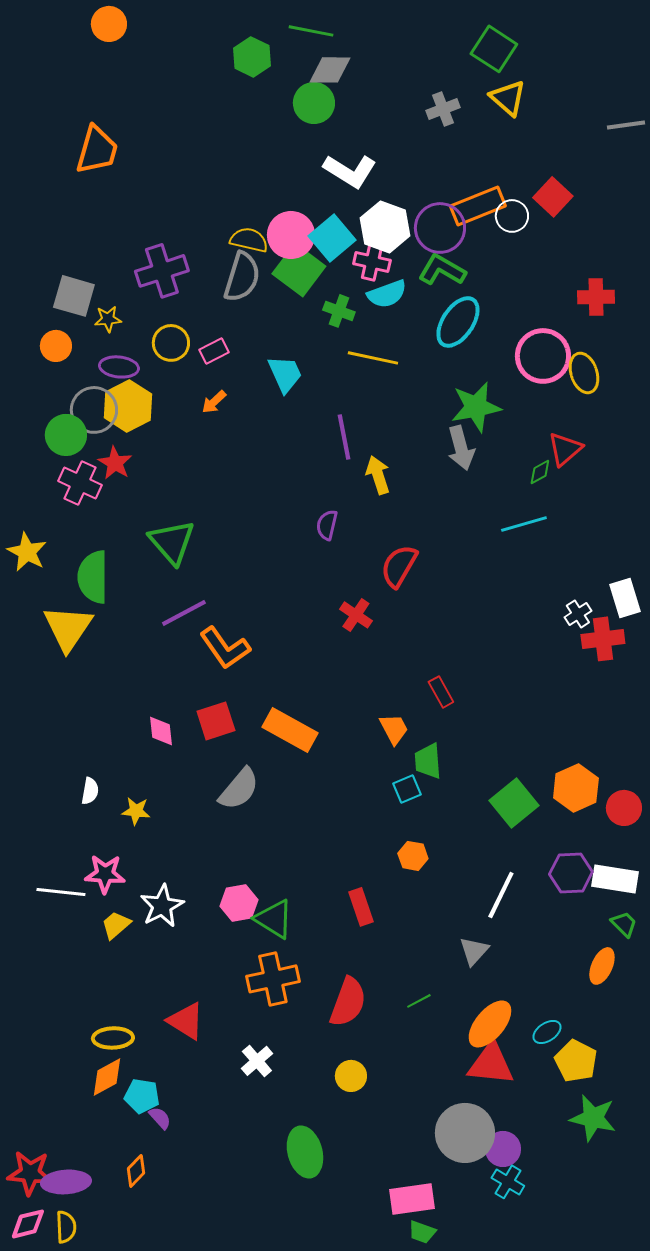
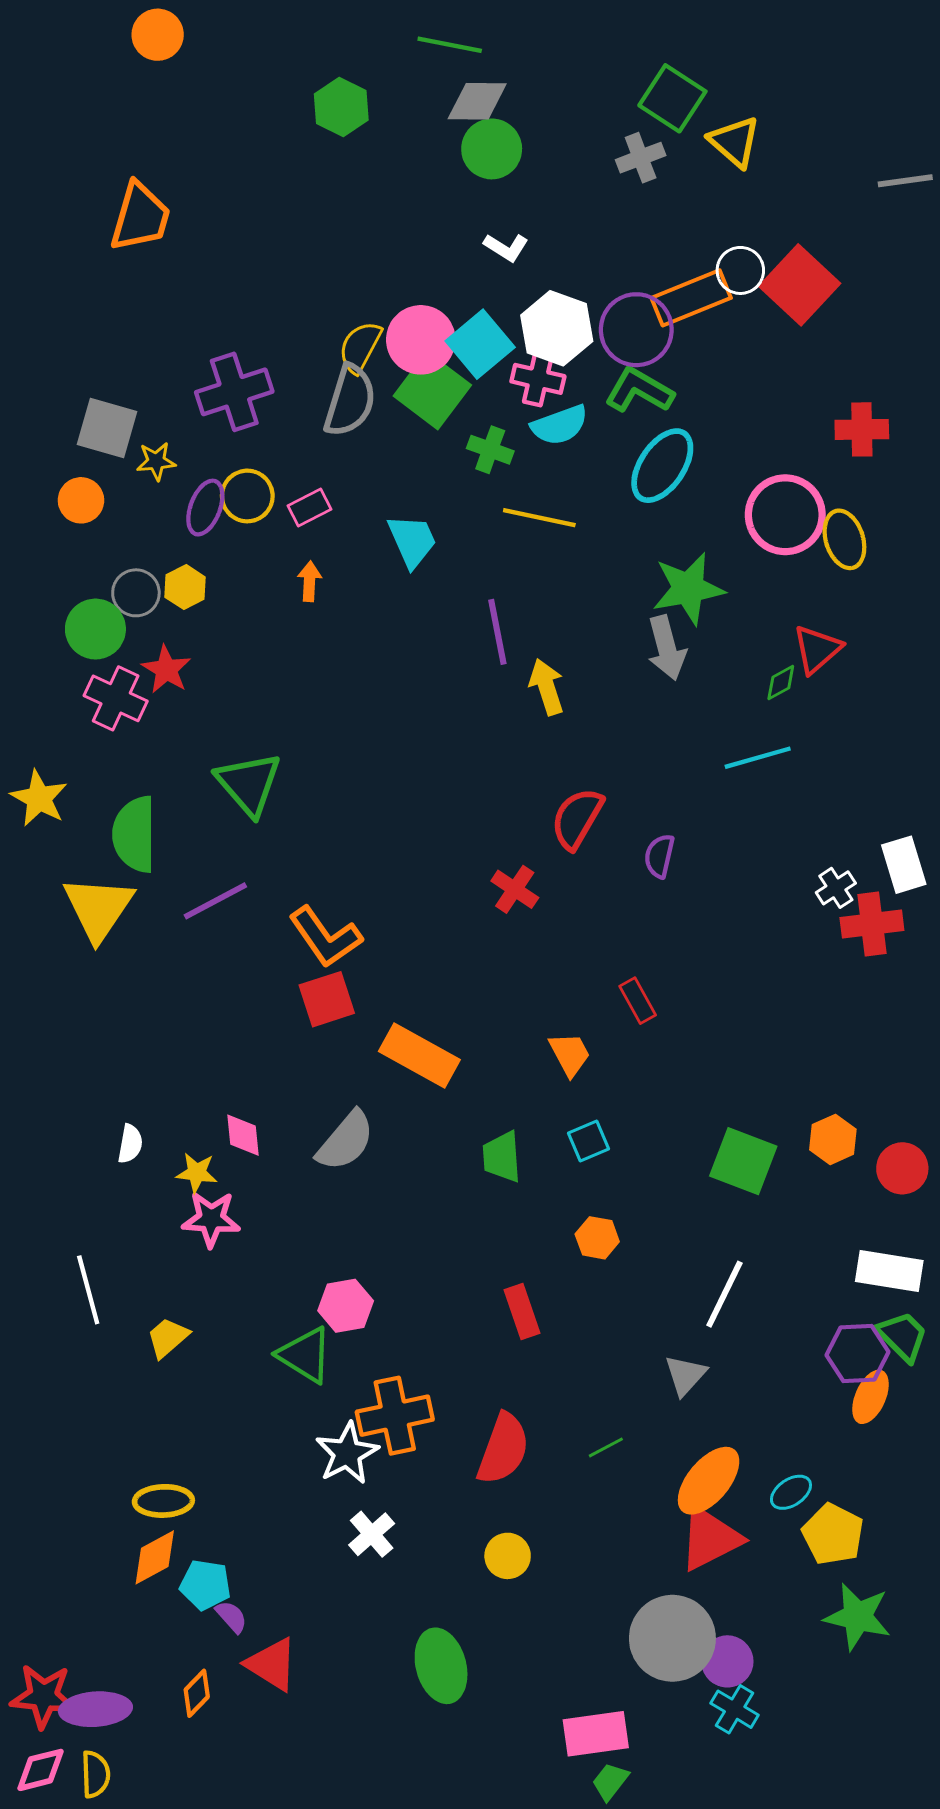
green square: (494, 49) -> (672, 98), moved
green hexagon: (252, 57) -> (341, 107), moved
green circle: (314, 103) -> (492, 149), moved
white L-shape: (350, 171) -> (506, 247), size x0.6
red square: (553, 197) -> (800, 285), size x1.4
white circle: (512, 216) -> (740, 270), moved
yellow semicircle: (249, 240) -> (360, 347), turned -75
purple ellipse: (119, 367) -> (205, 508), moved, turned -75
orange arrow: (214, 402) -> (309, 581), turned 136
yellow hexagon: (128, 406) -> (185, 587), size x0.6
gray circle: (94, 410) -> (136, 593), size x0.7
purple semicircle: (327, 525) -> (659, 856), moved
purple line: (184, 613) -> (215, 901), moved
red square: (216, 721) -> (327, 999), moved
pink diamond: (161, 731) -> (243, 1135), moved
green trapezoid: (428, 761) -> (502, 1157), moved
orange hexagon: (576, 788) -> (833, 1139), size x0.7
green square: (514, 803) -> (743, 1161), turned -30
purple hexagon: (571, 873) -> (857, 1353), moved
pink star: (105, 874) -> (211, 1219), moved
white line: (61, 892) -> (88, 1290), turned 69
white star: (162, 906) -> (347, 1453), moved
green triangle: (274, 919) -> (305, 1355), moved
green trapezoid: (624, 924) -> (902, 1336), size x1.4
red triangle: (186, 1021) -> (272, 1664), moved
red triangle: (491, 1064) -> (710, 1539), turned -33
green trapezoid: (422, 1232) -> (610, 1781), turned 108

